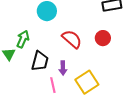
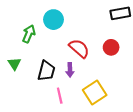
green arrow: (23, 39) -> (29, 34), moved
purple arrow: (63, 68) -> (70, 70), moved

